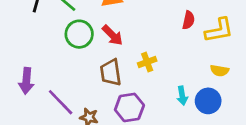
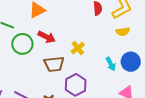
yellow semicircle: (220, 71) -> (123, 32), moved
brown trapezoid: (111, 72) -> (54, 64), turned -70

